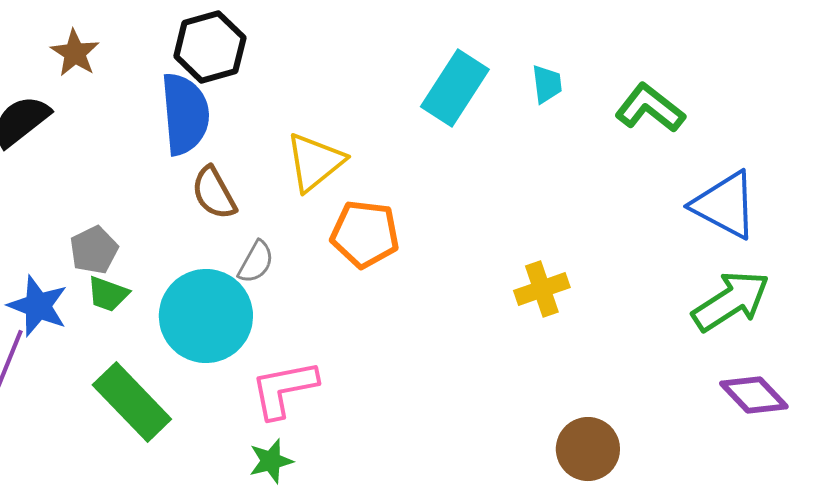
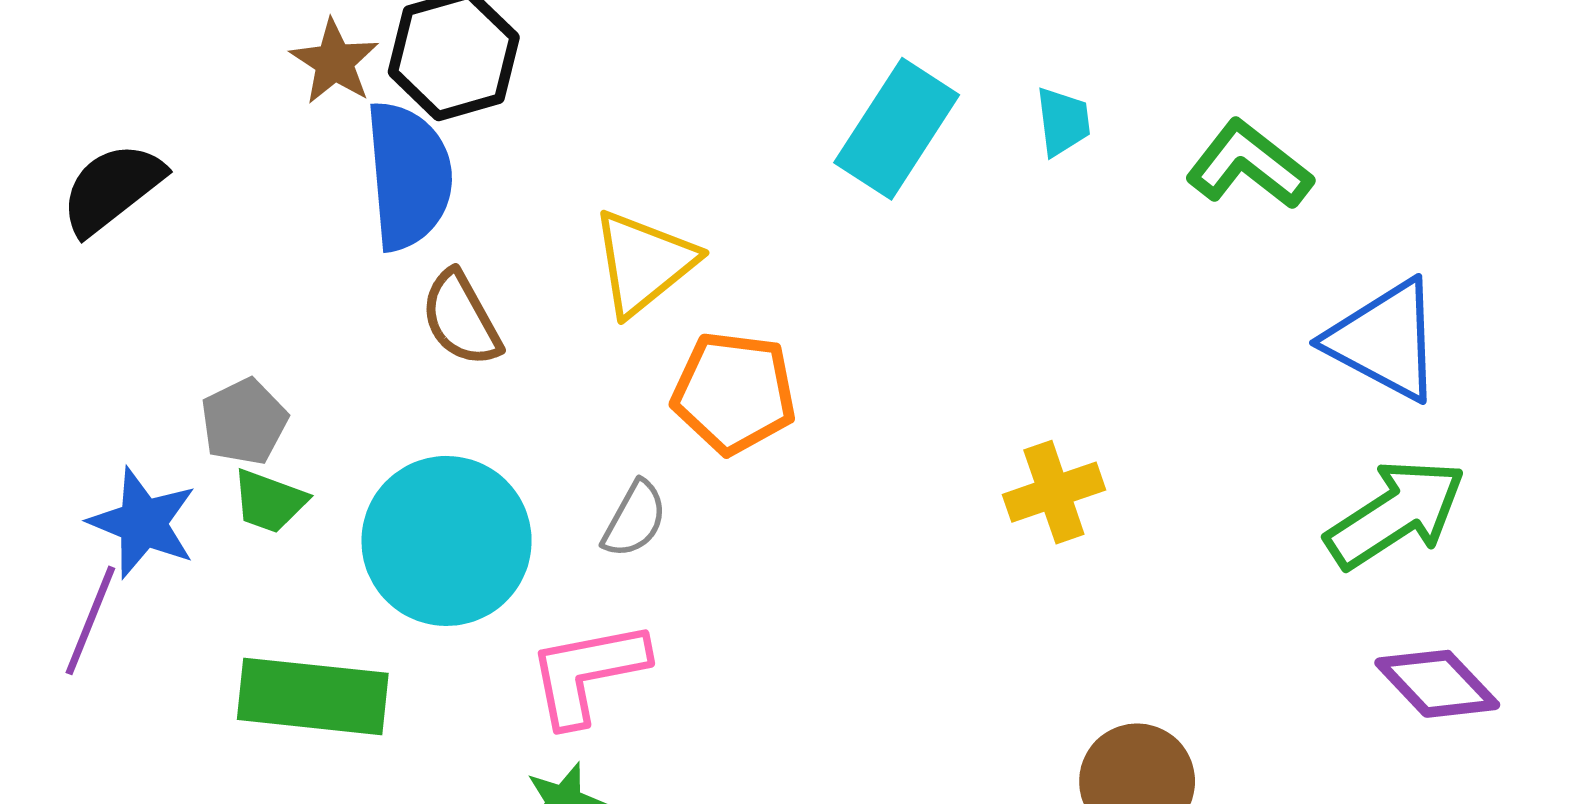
brown star: (75, 53) -> (334, 62), moved
gray semicircle: (256, 262) -> (635, 519), moved
green rectangle: (132, 402) -> (313, 696), turned -40

